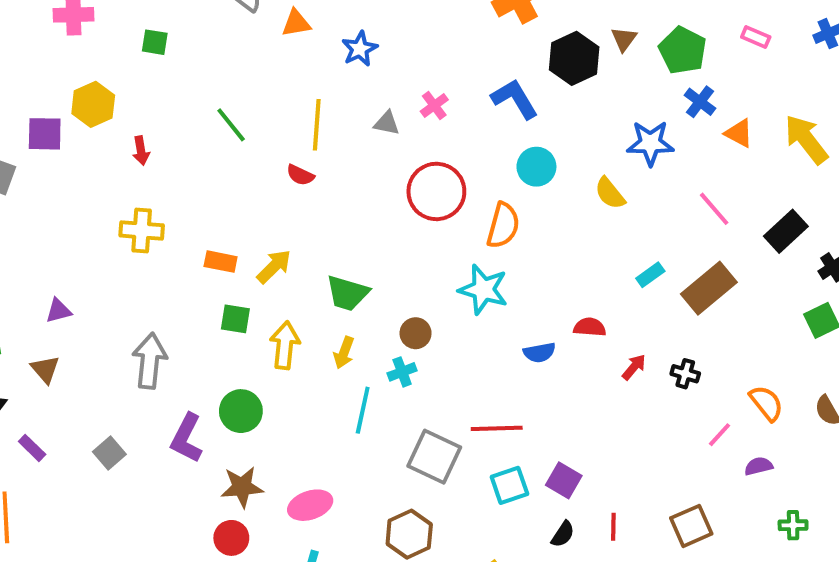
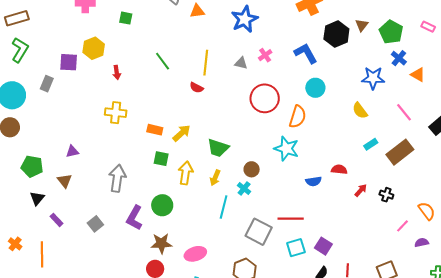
blue star: (360, 49) -> (245, 19), moved, size x1.5
yellow semicircle: (610, 193) -> (360, 111), moved
cyan cross: (402, 372) -> (244, 189), turned -32

